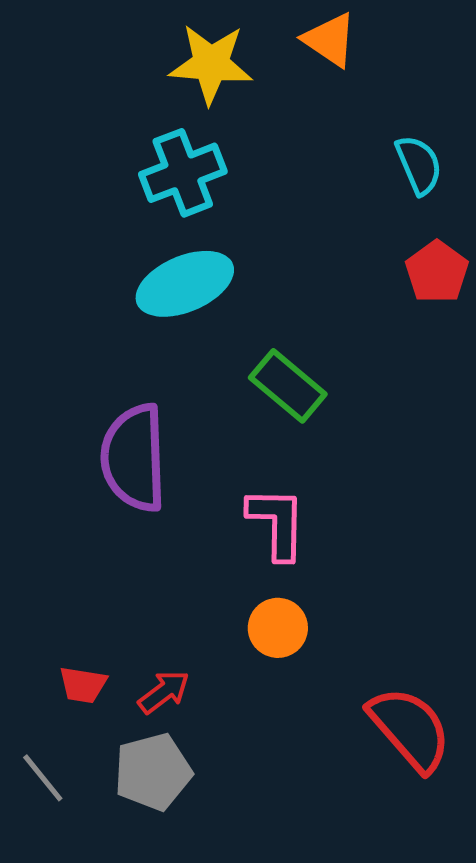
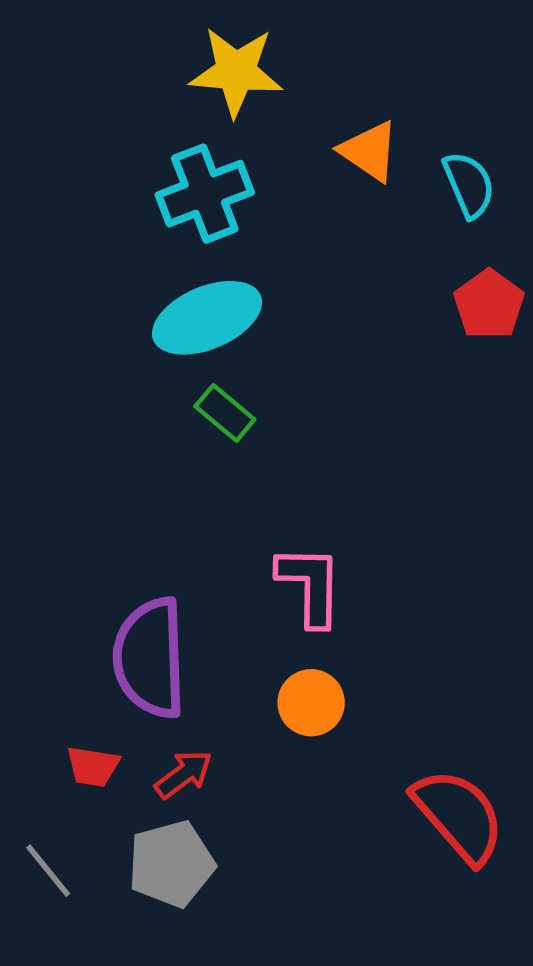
orange triangle: (330, 40) -> (369, 151), moved
green rectangle: (288, 386) -> (225, 413), moved, size x0.7
purple semicircle: (134, 458) -> (150, 658), moved

